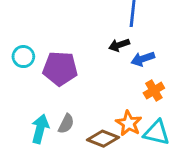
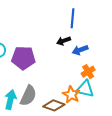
gray semicircle: (66, 124) -> (28, 96), size x1.5
cyan triangle: (157, 133) -> (85, 89), moved

